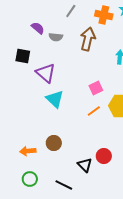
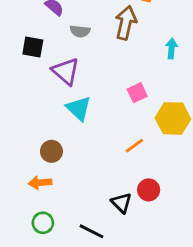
gray semicircle: (56, 37) -> (80, 31), moved
orange line: (94, 111) -> (134, 146), moved
brown circle: (54, 143) -> (51, 151), moved

